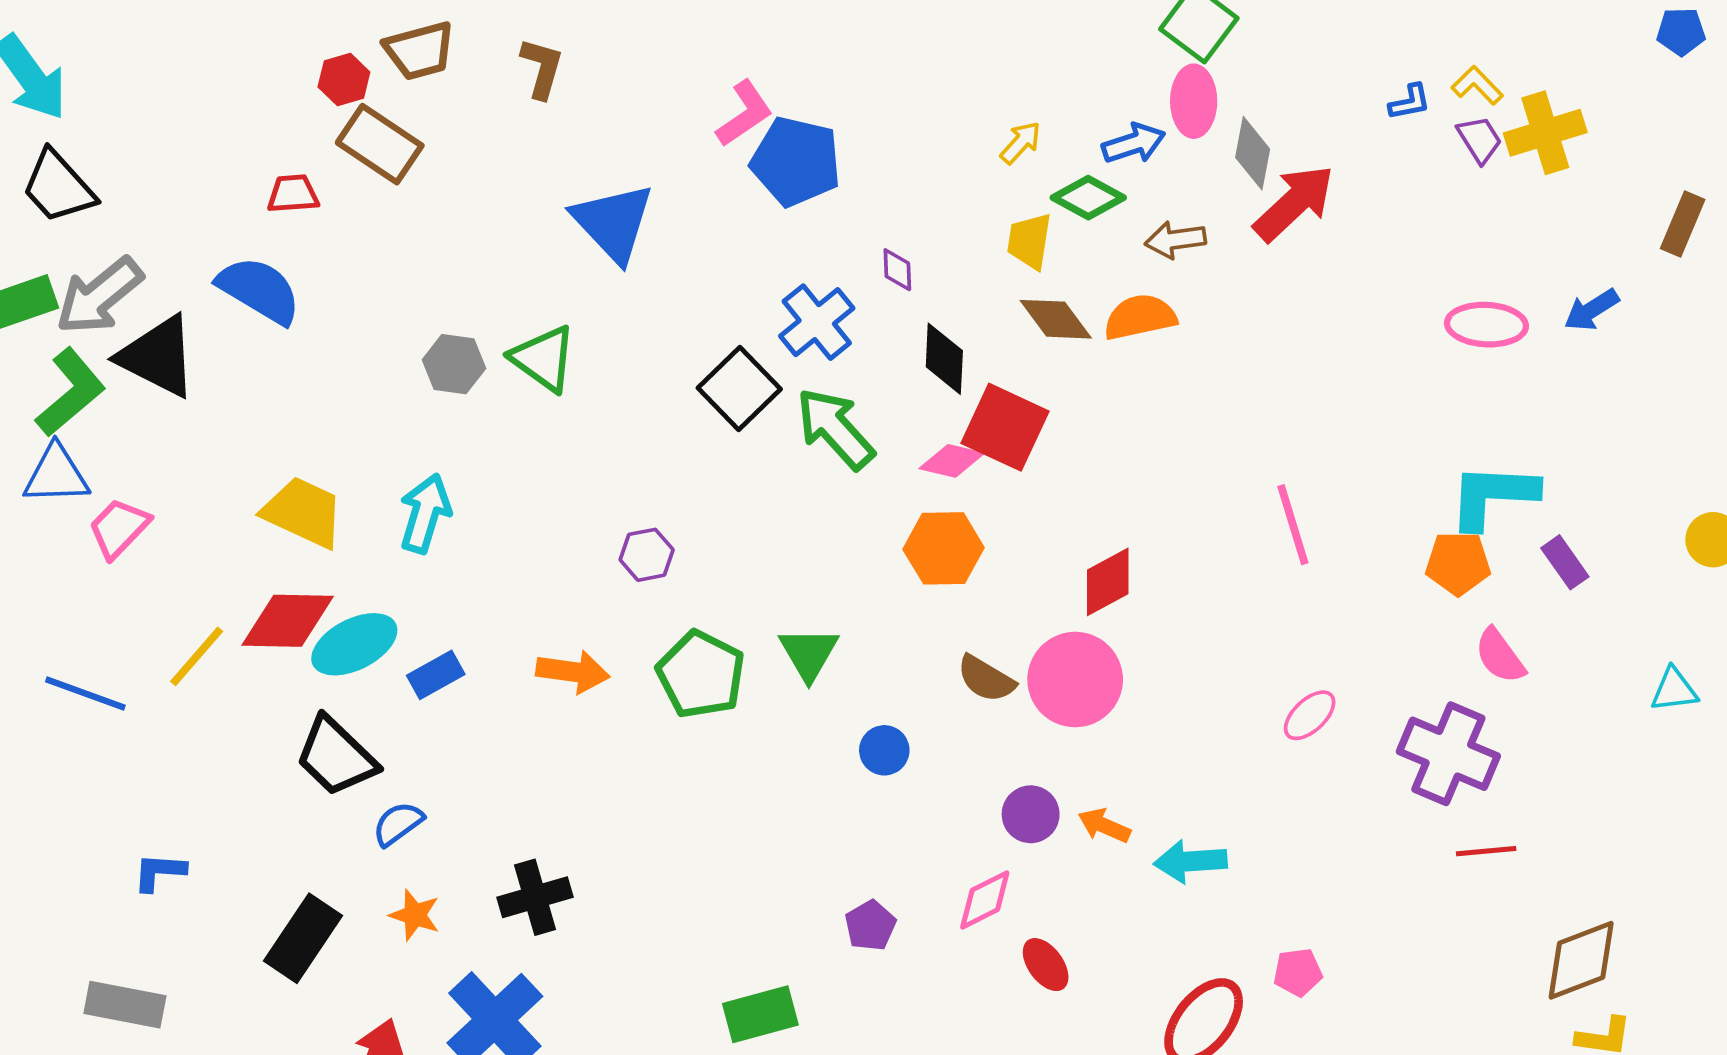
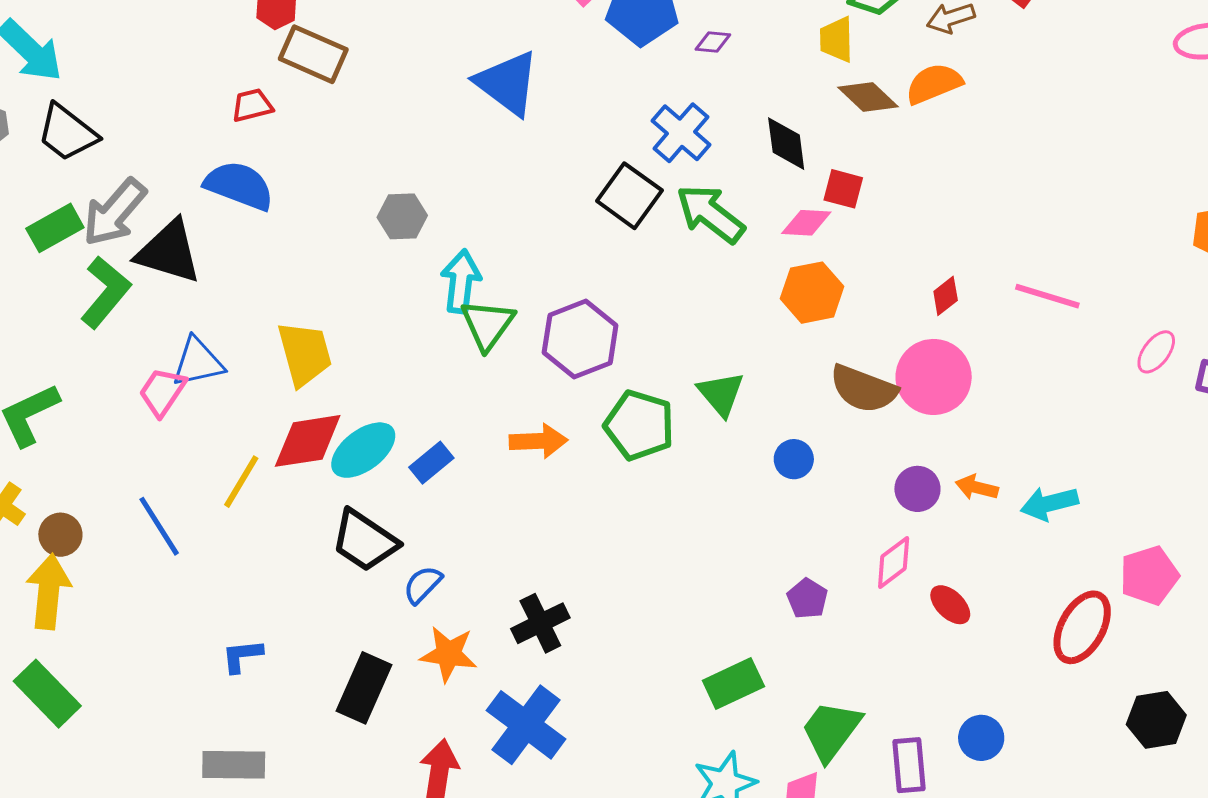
purple diamond: (897, 270) -> (713, 42), moved, turned -72
green triangle: (543, 359) -> (487, 324), moved, turned 40
red square: (1005, 427) -> (843, 189), size x0.6
blue triangle: (56, 475) -> (198, 362), moved
yellow trapezoid: (303, 512) -> (305, 354), turned 60
cyan arrow: (425, 513) -> (461, 281), moved
pink line: (1293, 525) -> (1047, 296), moved, turned -46
purple hexagon: (647, 555) -> (580, 339), size x1.8
red diamond: (1108, 582) -> (946, 296), size x0.7
brown semicircle: (986, 679) -> (864, 389), size x1.4
blue line: (85, 693) -> (159, 526), turned 48
pink ellipse: (1310, 715) -> (1156, 352), moved
orange star: (415, 915) -> (448, 654), size x1.4
pink pentagon: (1298, 972) -> (1149, 576), size x1.5

